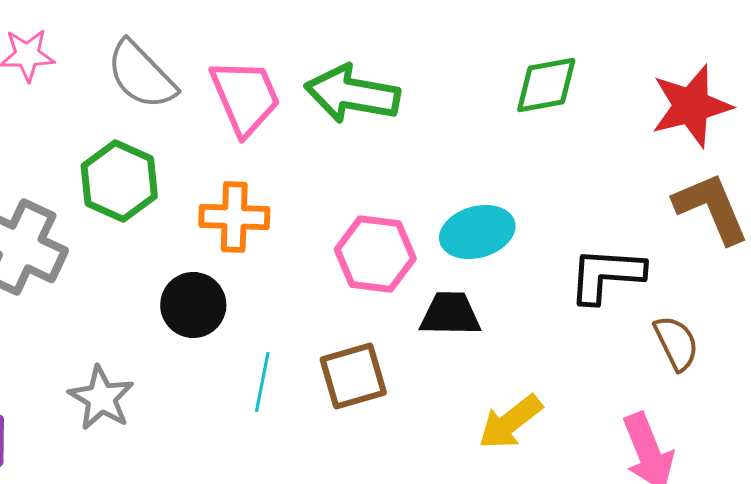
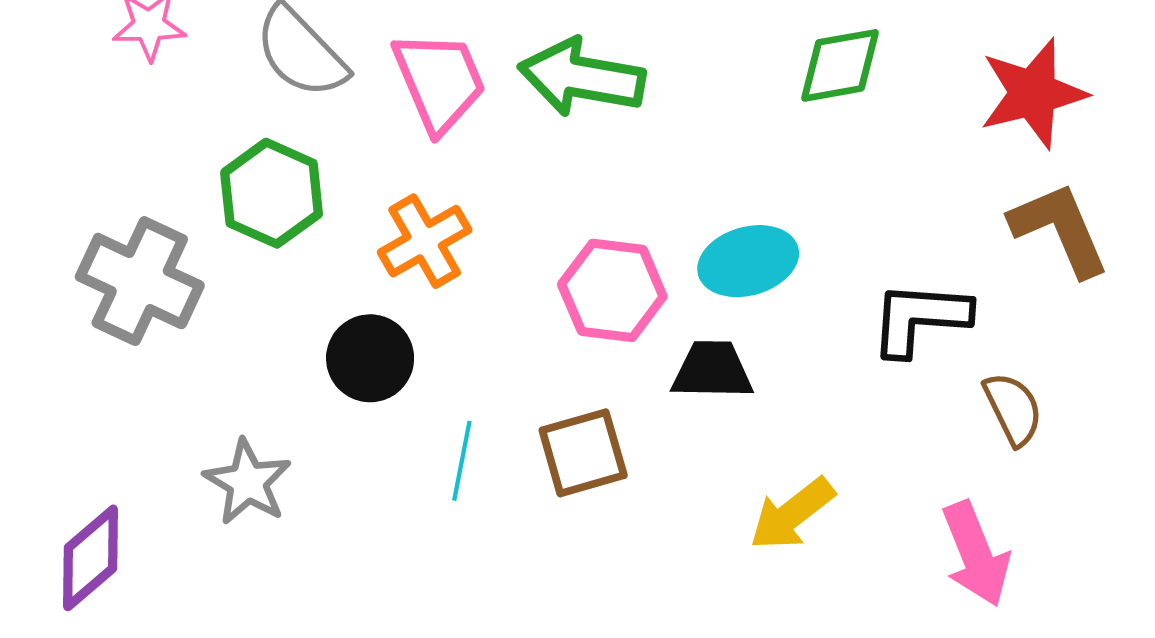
orange cross: (234, 217) -> (425, 241), turned -32

